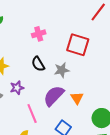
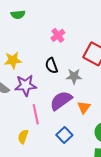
pink cross: (39, 34) -> (58, 35), turned -32
purple star: (17, 88) -> (26, 85), size x1.5

